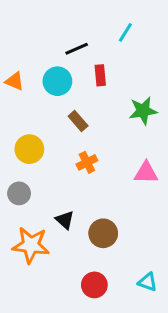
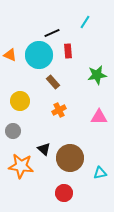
cyan circle: (57, 81) -> (39, 55), size x1.4
brown circle: (103, 233) -> (70, 158), size x1.4
cyan triangle: (147, 282) -> (100, 173), moved, turned -32

